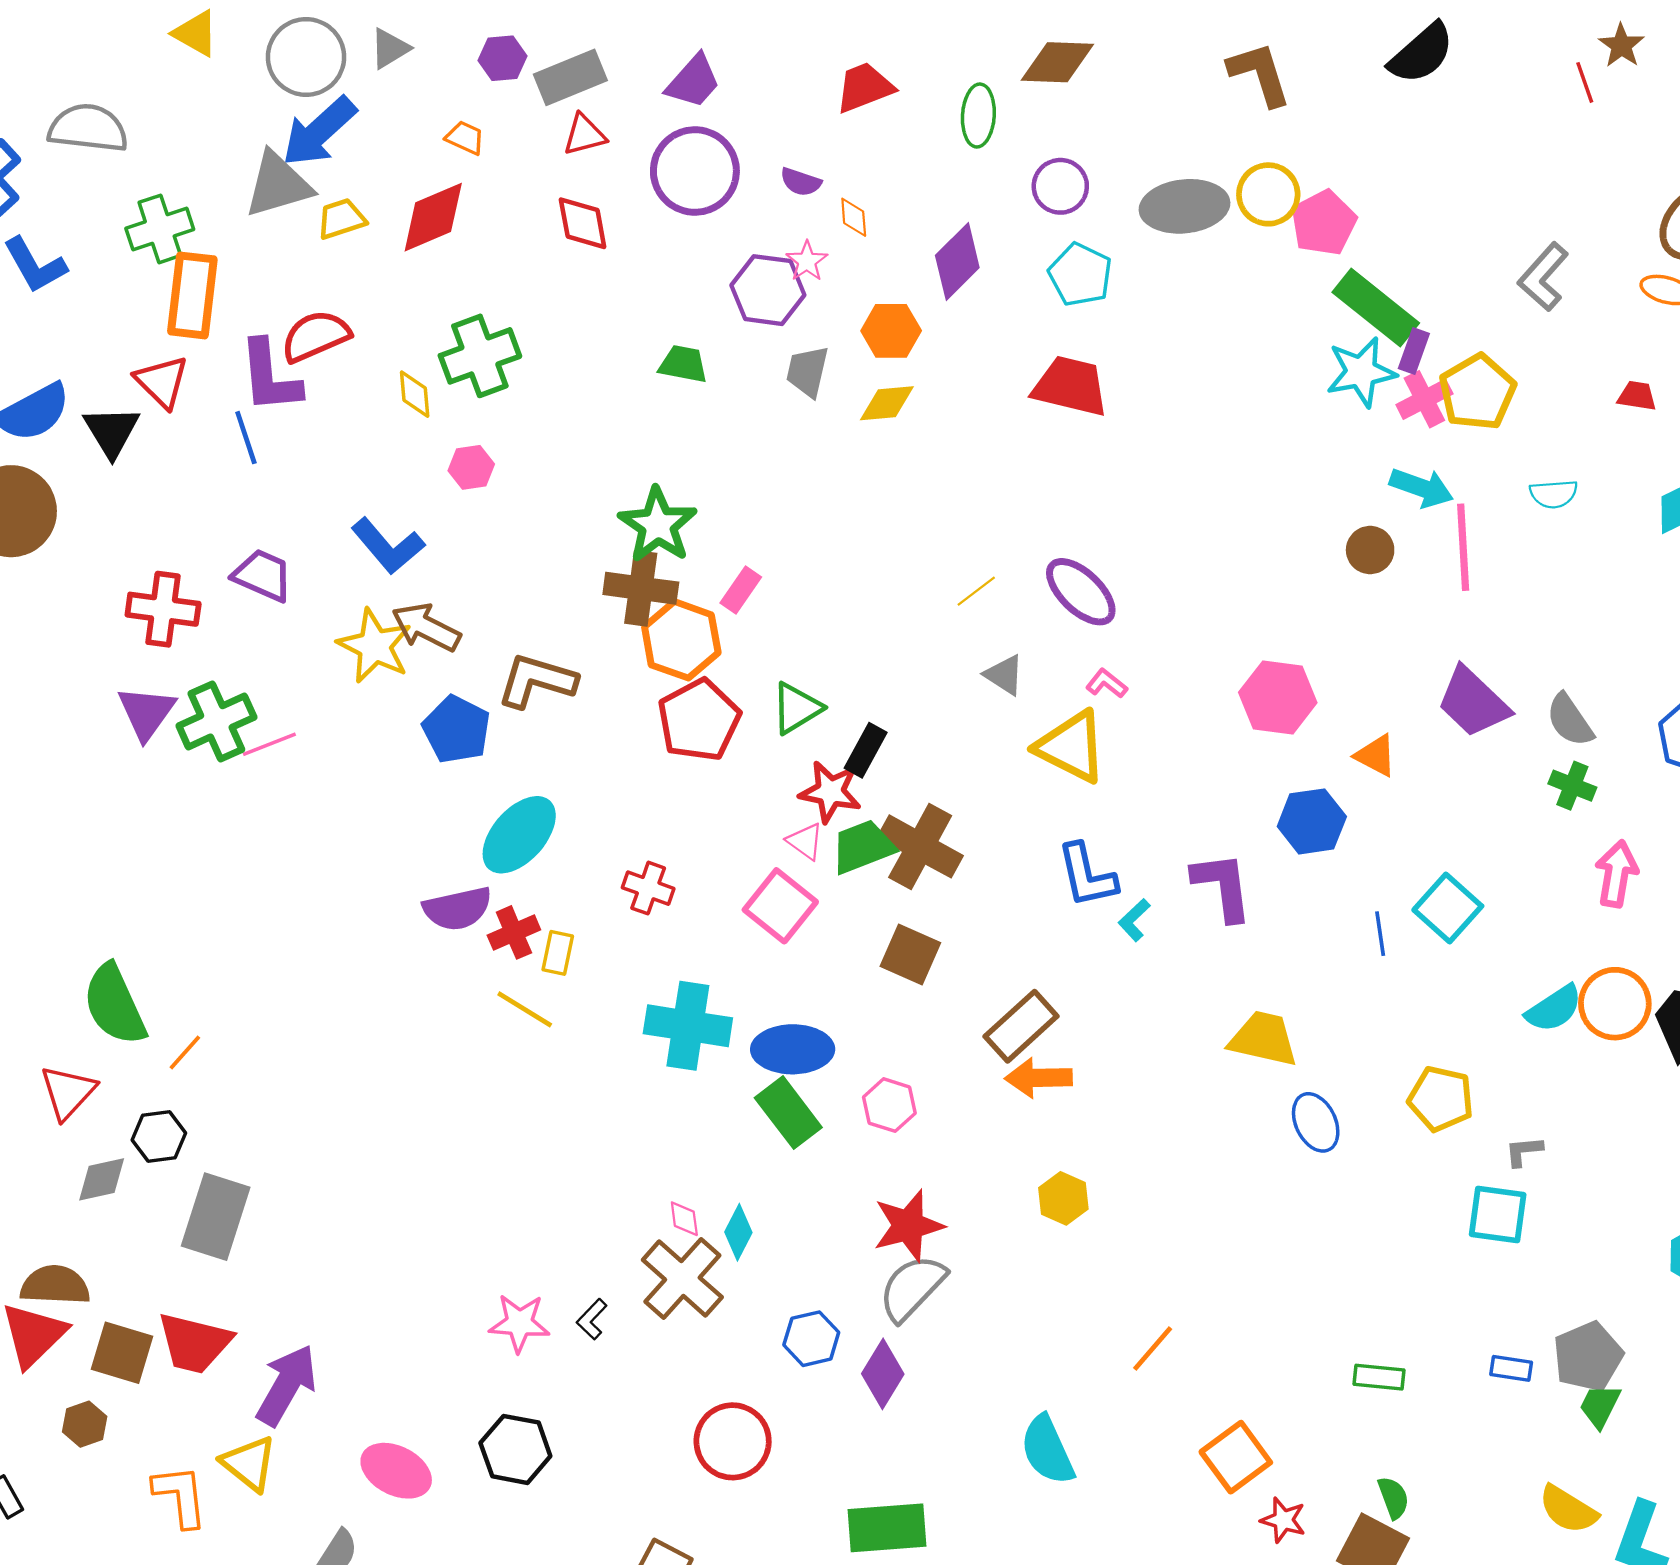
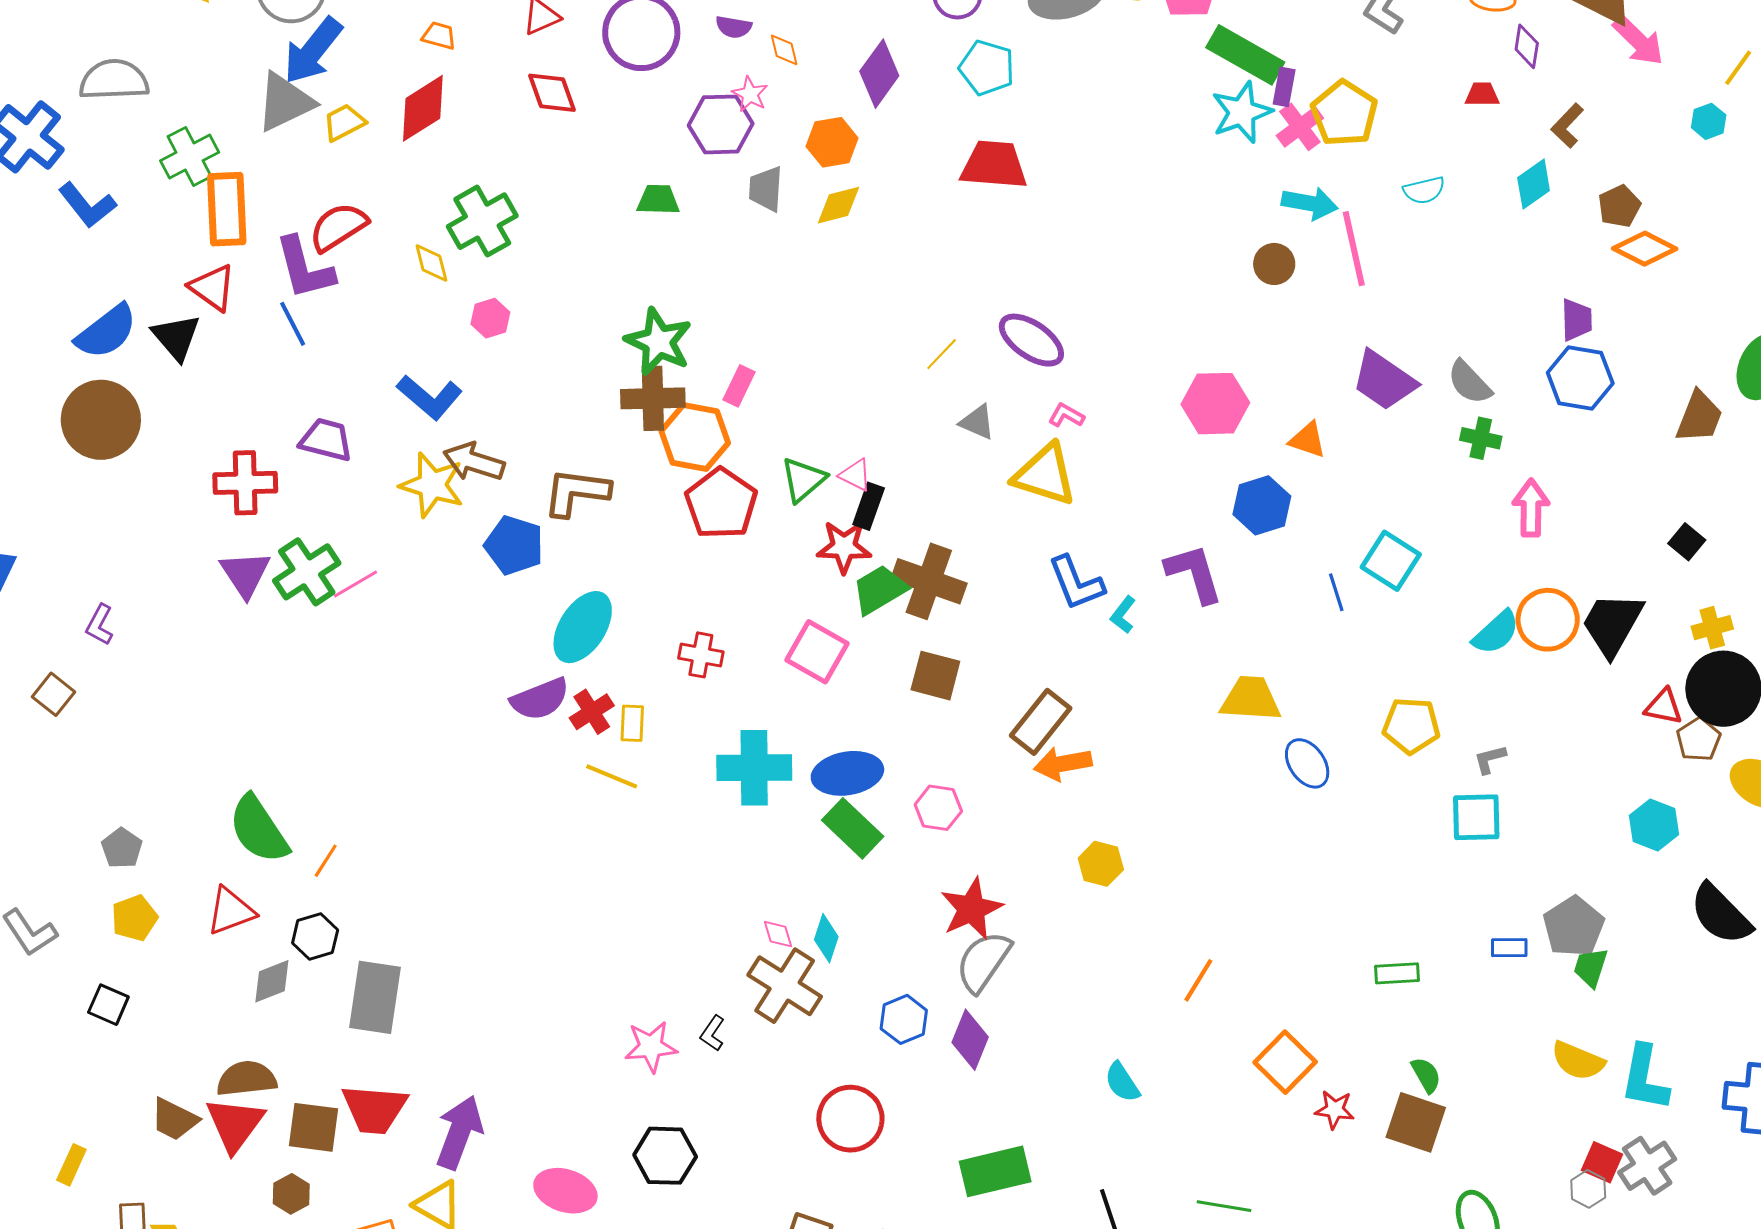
pink triangle: (805, 841) -> (855, 475), moved
red triangle: (68, 1092) -> (231, 911), turned 36
cyan semicircle: (1047, 1450) -> (1122, 1082), size x0.7

